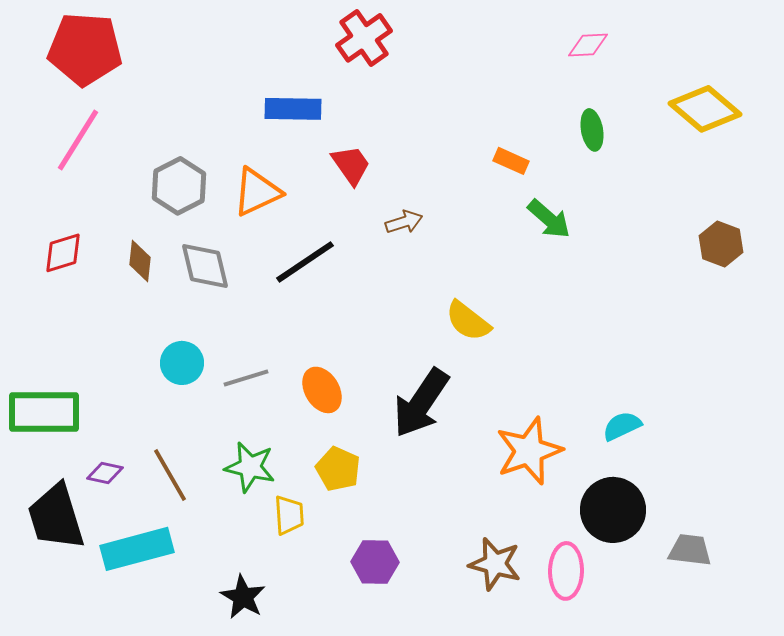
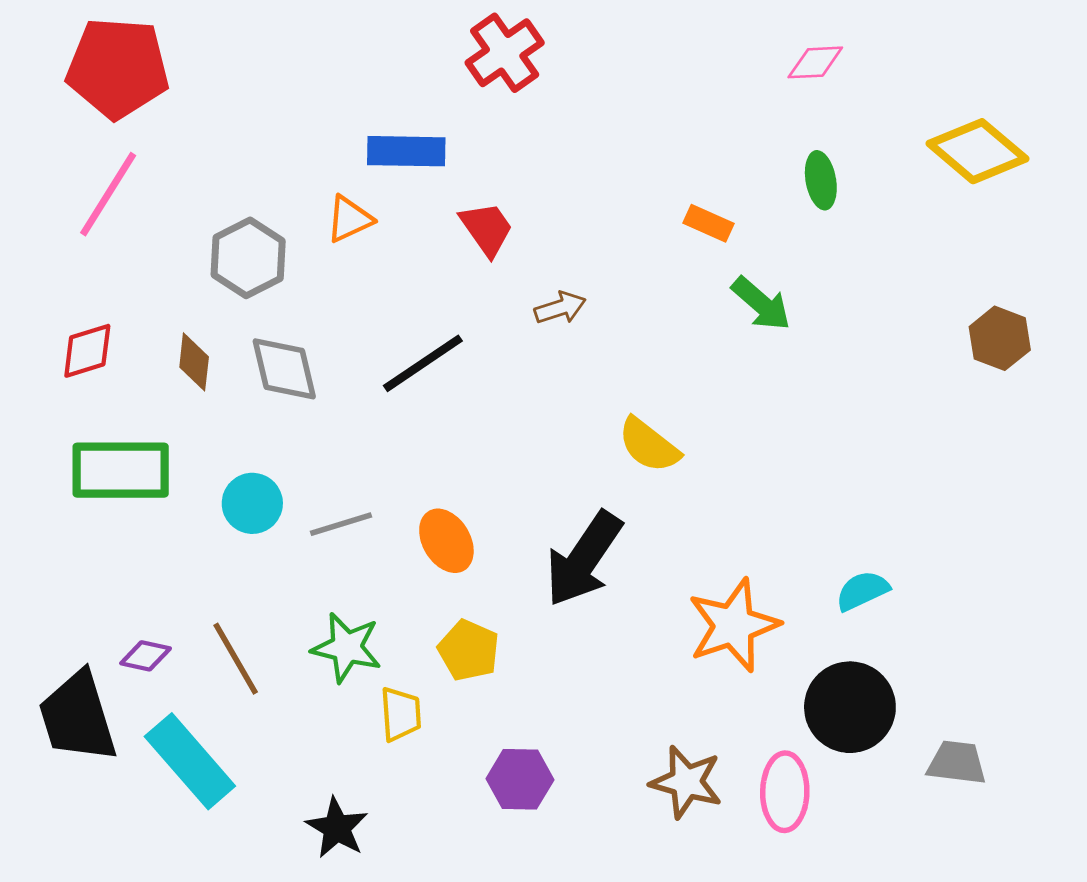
orange triangle: (257, 192) -> (349, 219), moved, size x0.7
green rectangle: (44, 412) -> (121, 470), moved
cyan rectangle: (137, 549) -> (190, 761), turned 64

